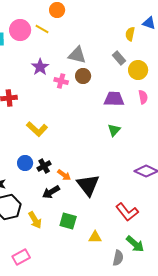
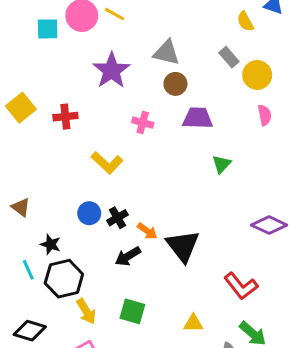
yellow semicircle: (130, 34) -> (245, 21), turned -40
purple star: (40, 67) -> (111, 71), size x1.4
pink cross: (61, 81) -> (143, 123), moved
purple trapezoid: (114, 99) -> (198, 118), moved
yellow arrow: (35, 220) -> (86, 311), moved
green square: (68, 221) -> (132, 311), moved

